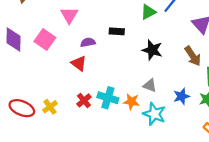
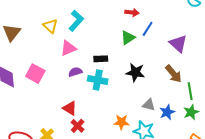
pink triangle: (69, 15) -> (68, 48), moved, turned 42
red triangle: (79, 63) -> (70, 108), moved
gray triangle: (150, 86) -> (149, 105), moved
cyan cross: (108, 98) -> (98, 80), moved

